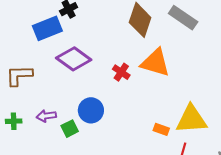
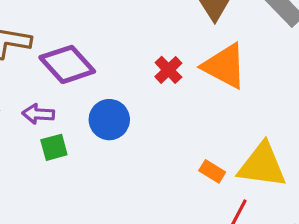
purple diamond: (74, 59) -> (67, 64), moved
green square: (70, 129) -> (54, 147), moved

